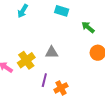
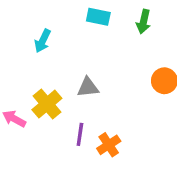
cyan arrow: (23, 11) -> (43, 41), moved
green arrow: (88, 27) -> (144, 22), moved, turned -112

